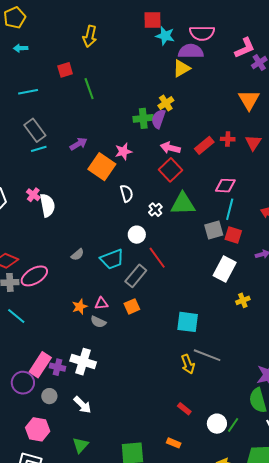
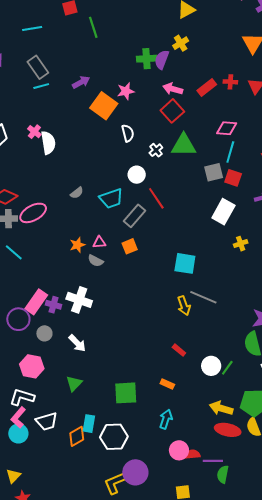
yellow cross: (166, 103) -> (181, 43), moved

